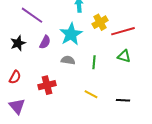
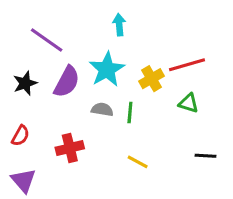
yellow cross: (100, 22) -> (152, 79), moved
purple semicircle: (45, 42) -> (67, 82), size x1.5
green line: (94, 62) -> (130, 113), moved
black line: (123, 100) -> (205, 156), moved

